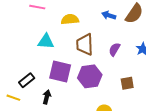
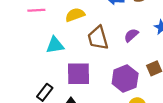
purple semicircle: (114, 49) -> (131, 35), turned 32
purple hexagon: (90, 76) -> (125, 79), moved

